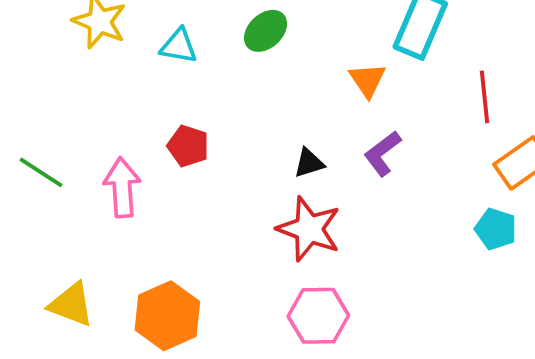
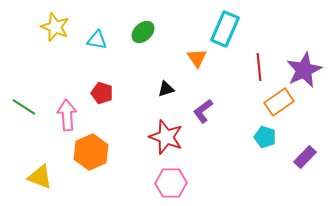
purple L-shape: (383, 154) -> (203, 111), moved
black triangle: (309, 163) -> (166, 89), moved
orange hexagon: (167, 316) -> (91, 152), moved

